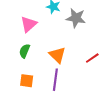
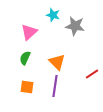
red line: (92, 58) -> (92, 74), moved

